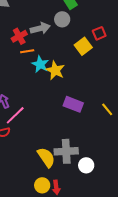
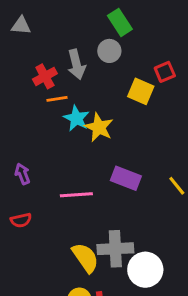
gray arrow: (40, 28) -> (76, 64), turned 90
yellow square: (83, 46) -> (141, 91), turned -30
pink line: (15, 115) -> (76, 195), moved, turned 40
white circle: (86, 165) -> (145, 270), size x1.5

